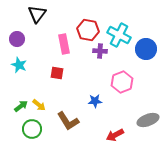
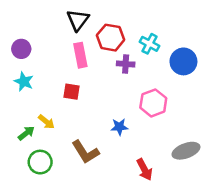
black triangle: (37, 14) -> (78, 20), moved
cyan cross: (119, 35) -> (150, 44), size x0.7
yellow arrow: (39, 105) -> (46, 122), moved
red arrow: (115, 135) -> (144, 170), turned -90

